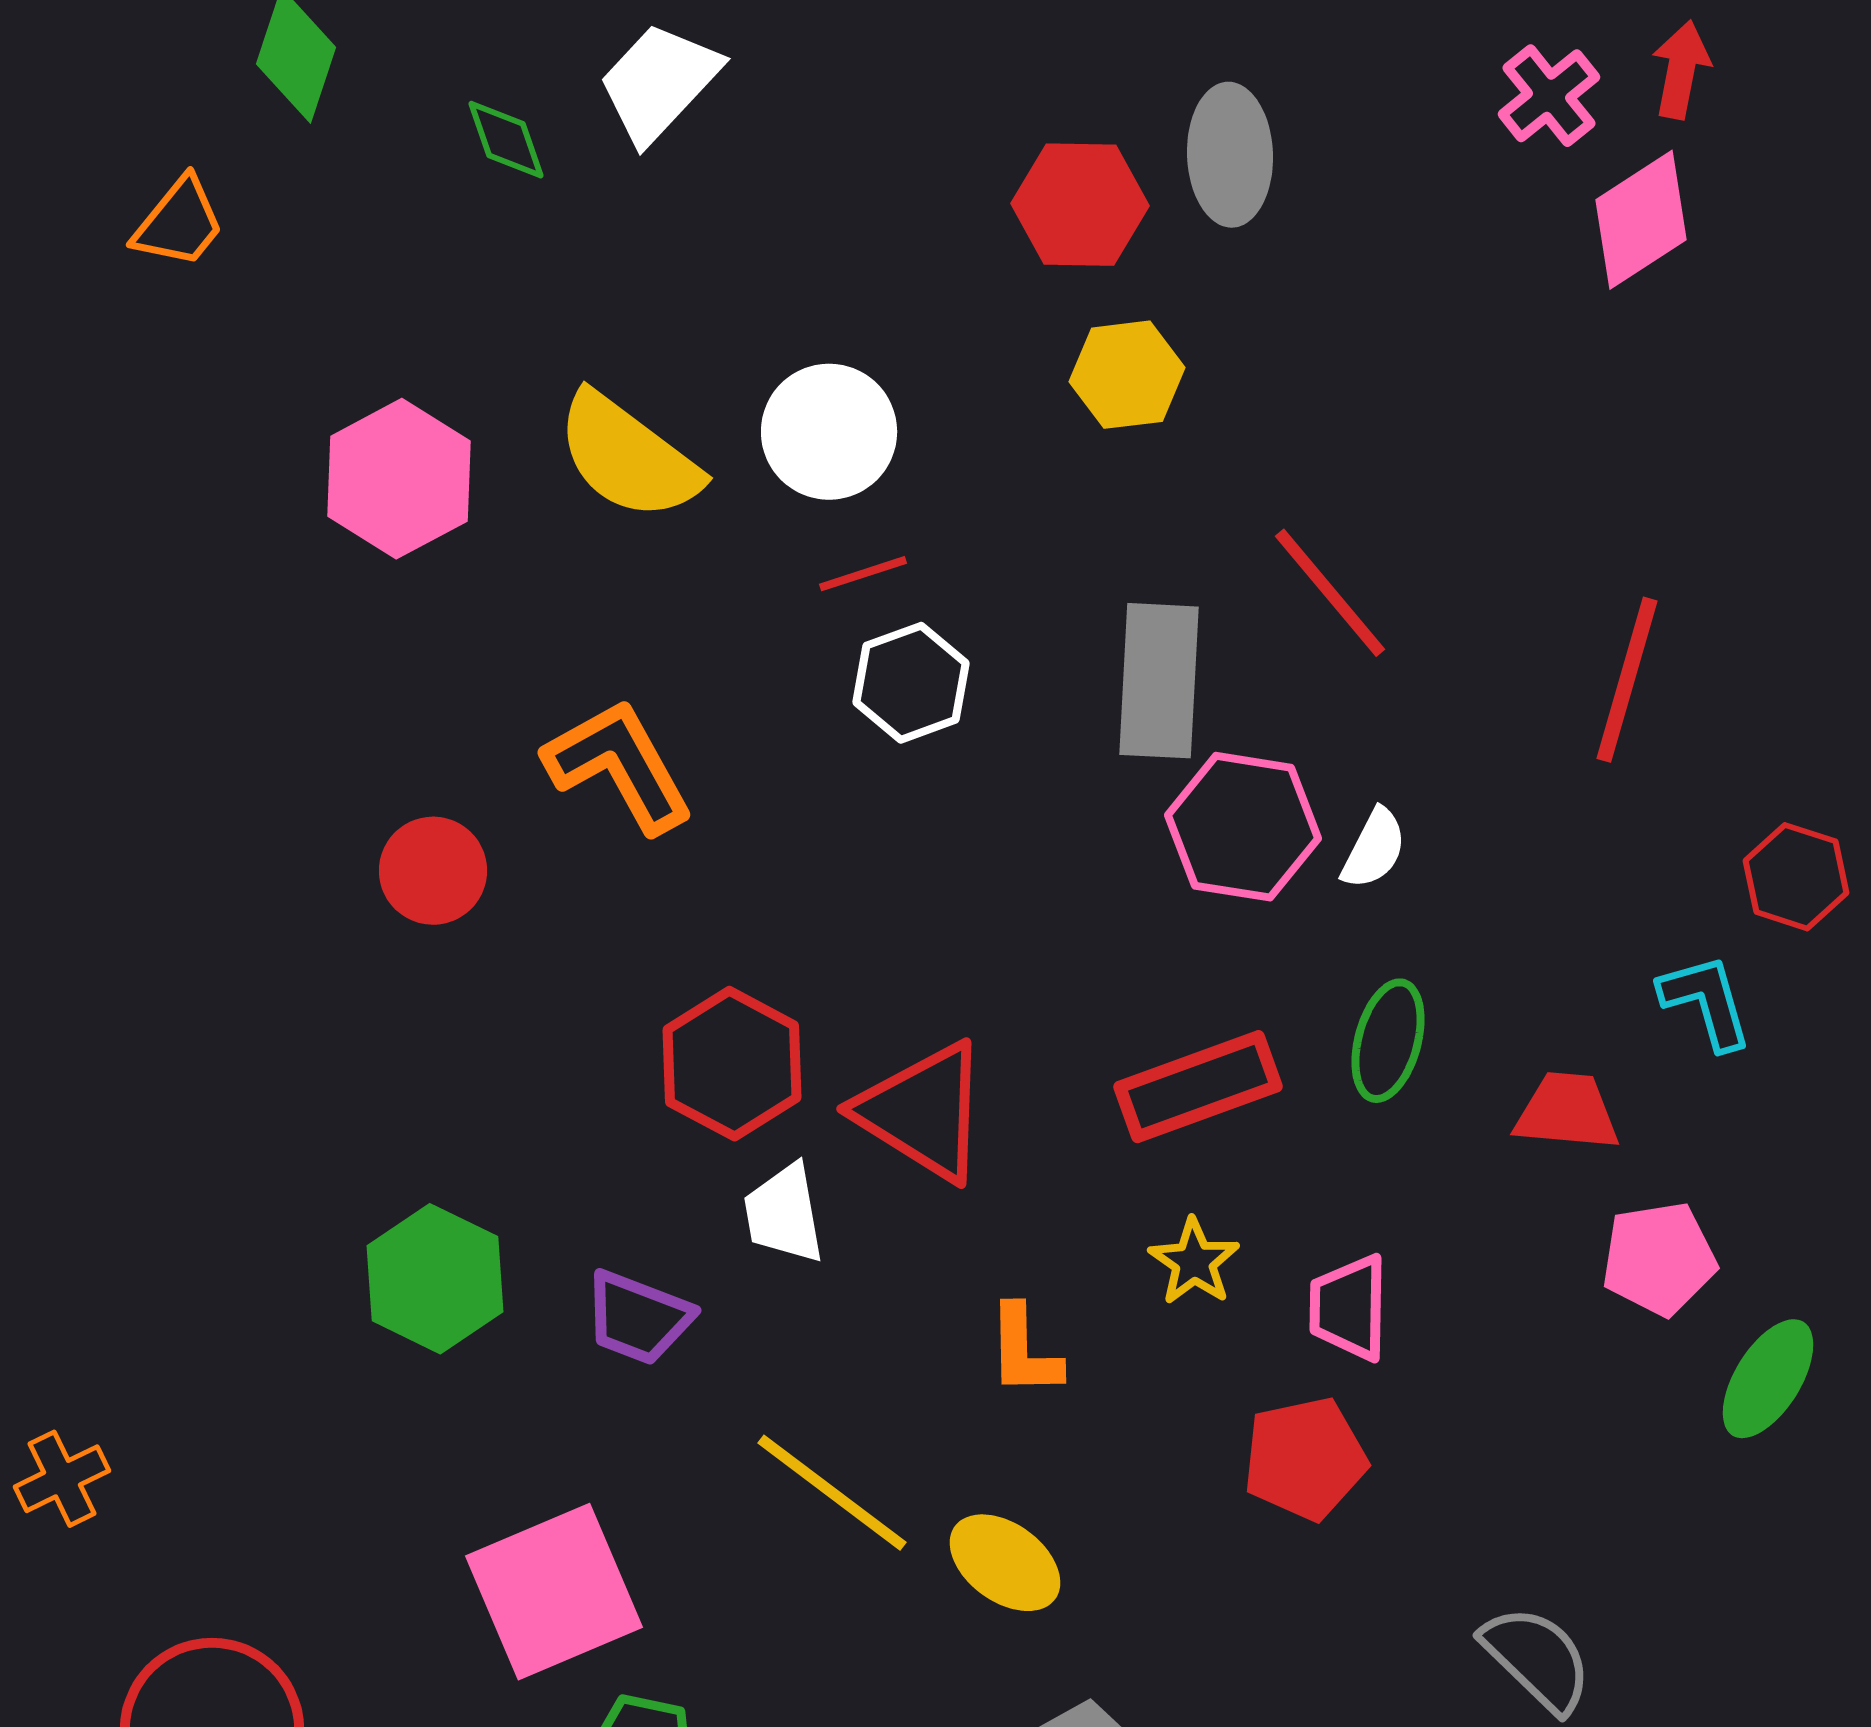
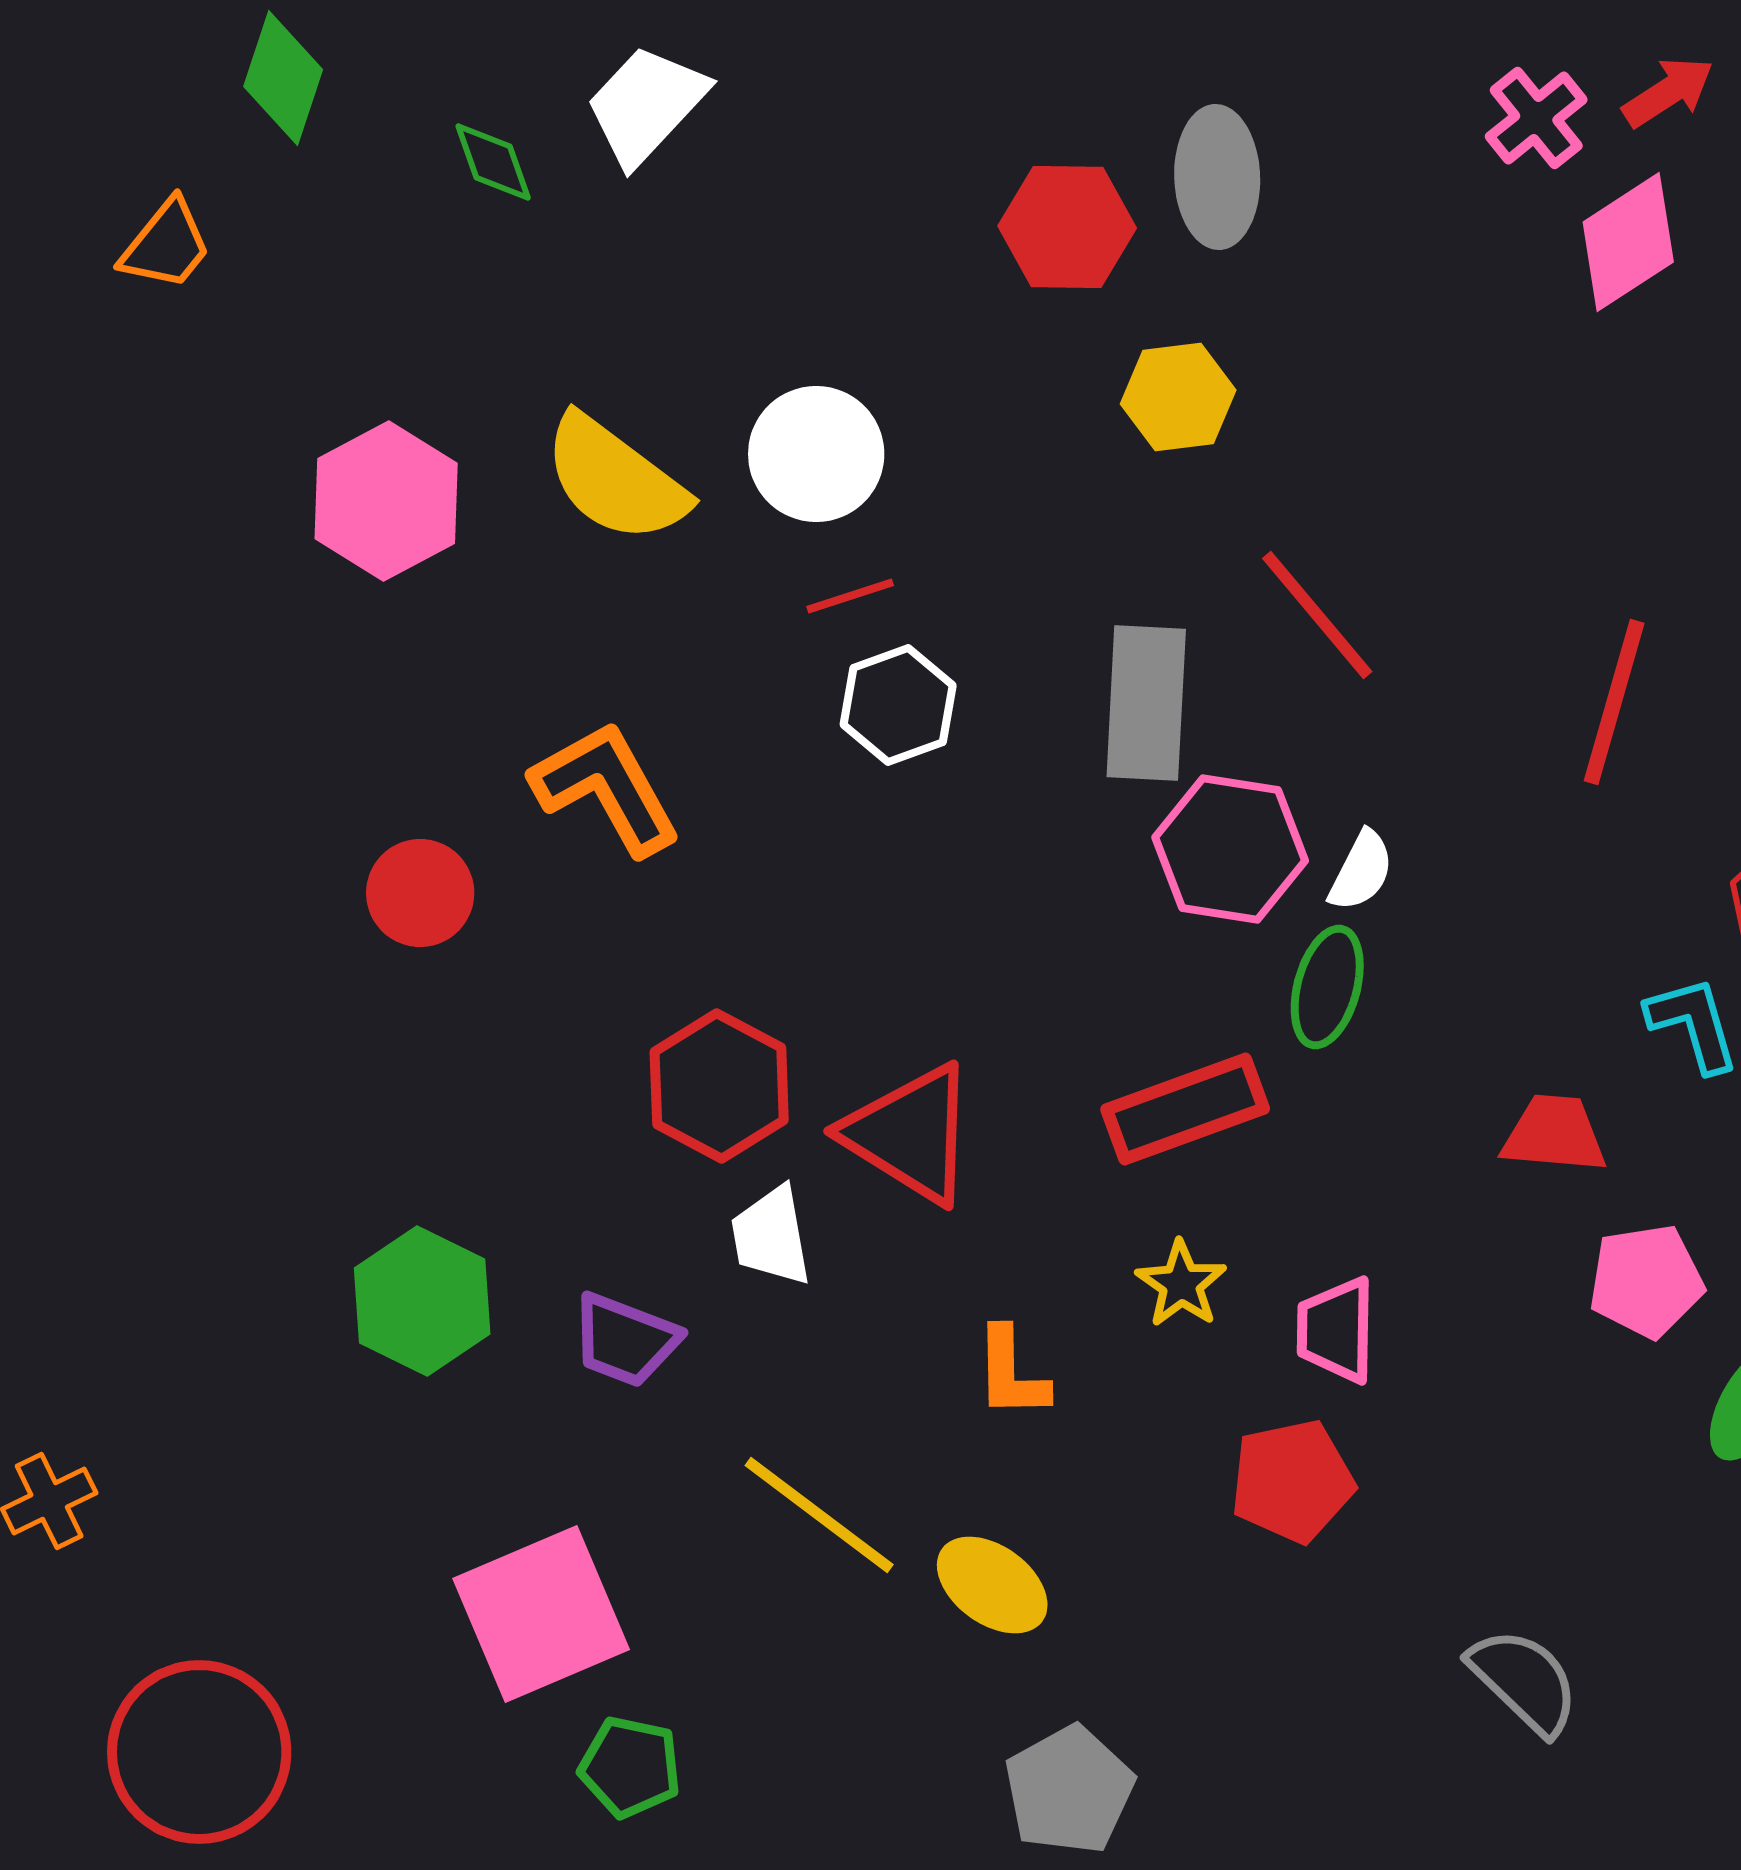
red arrow: (1681, 70) -> (1668, 92), turned 46
yellow hexagon: (1127, 375) -> (1178, 397), moved
green ellipse: (1388, 1041) -> (1327, 987), moved

